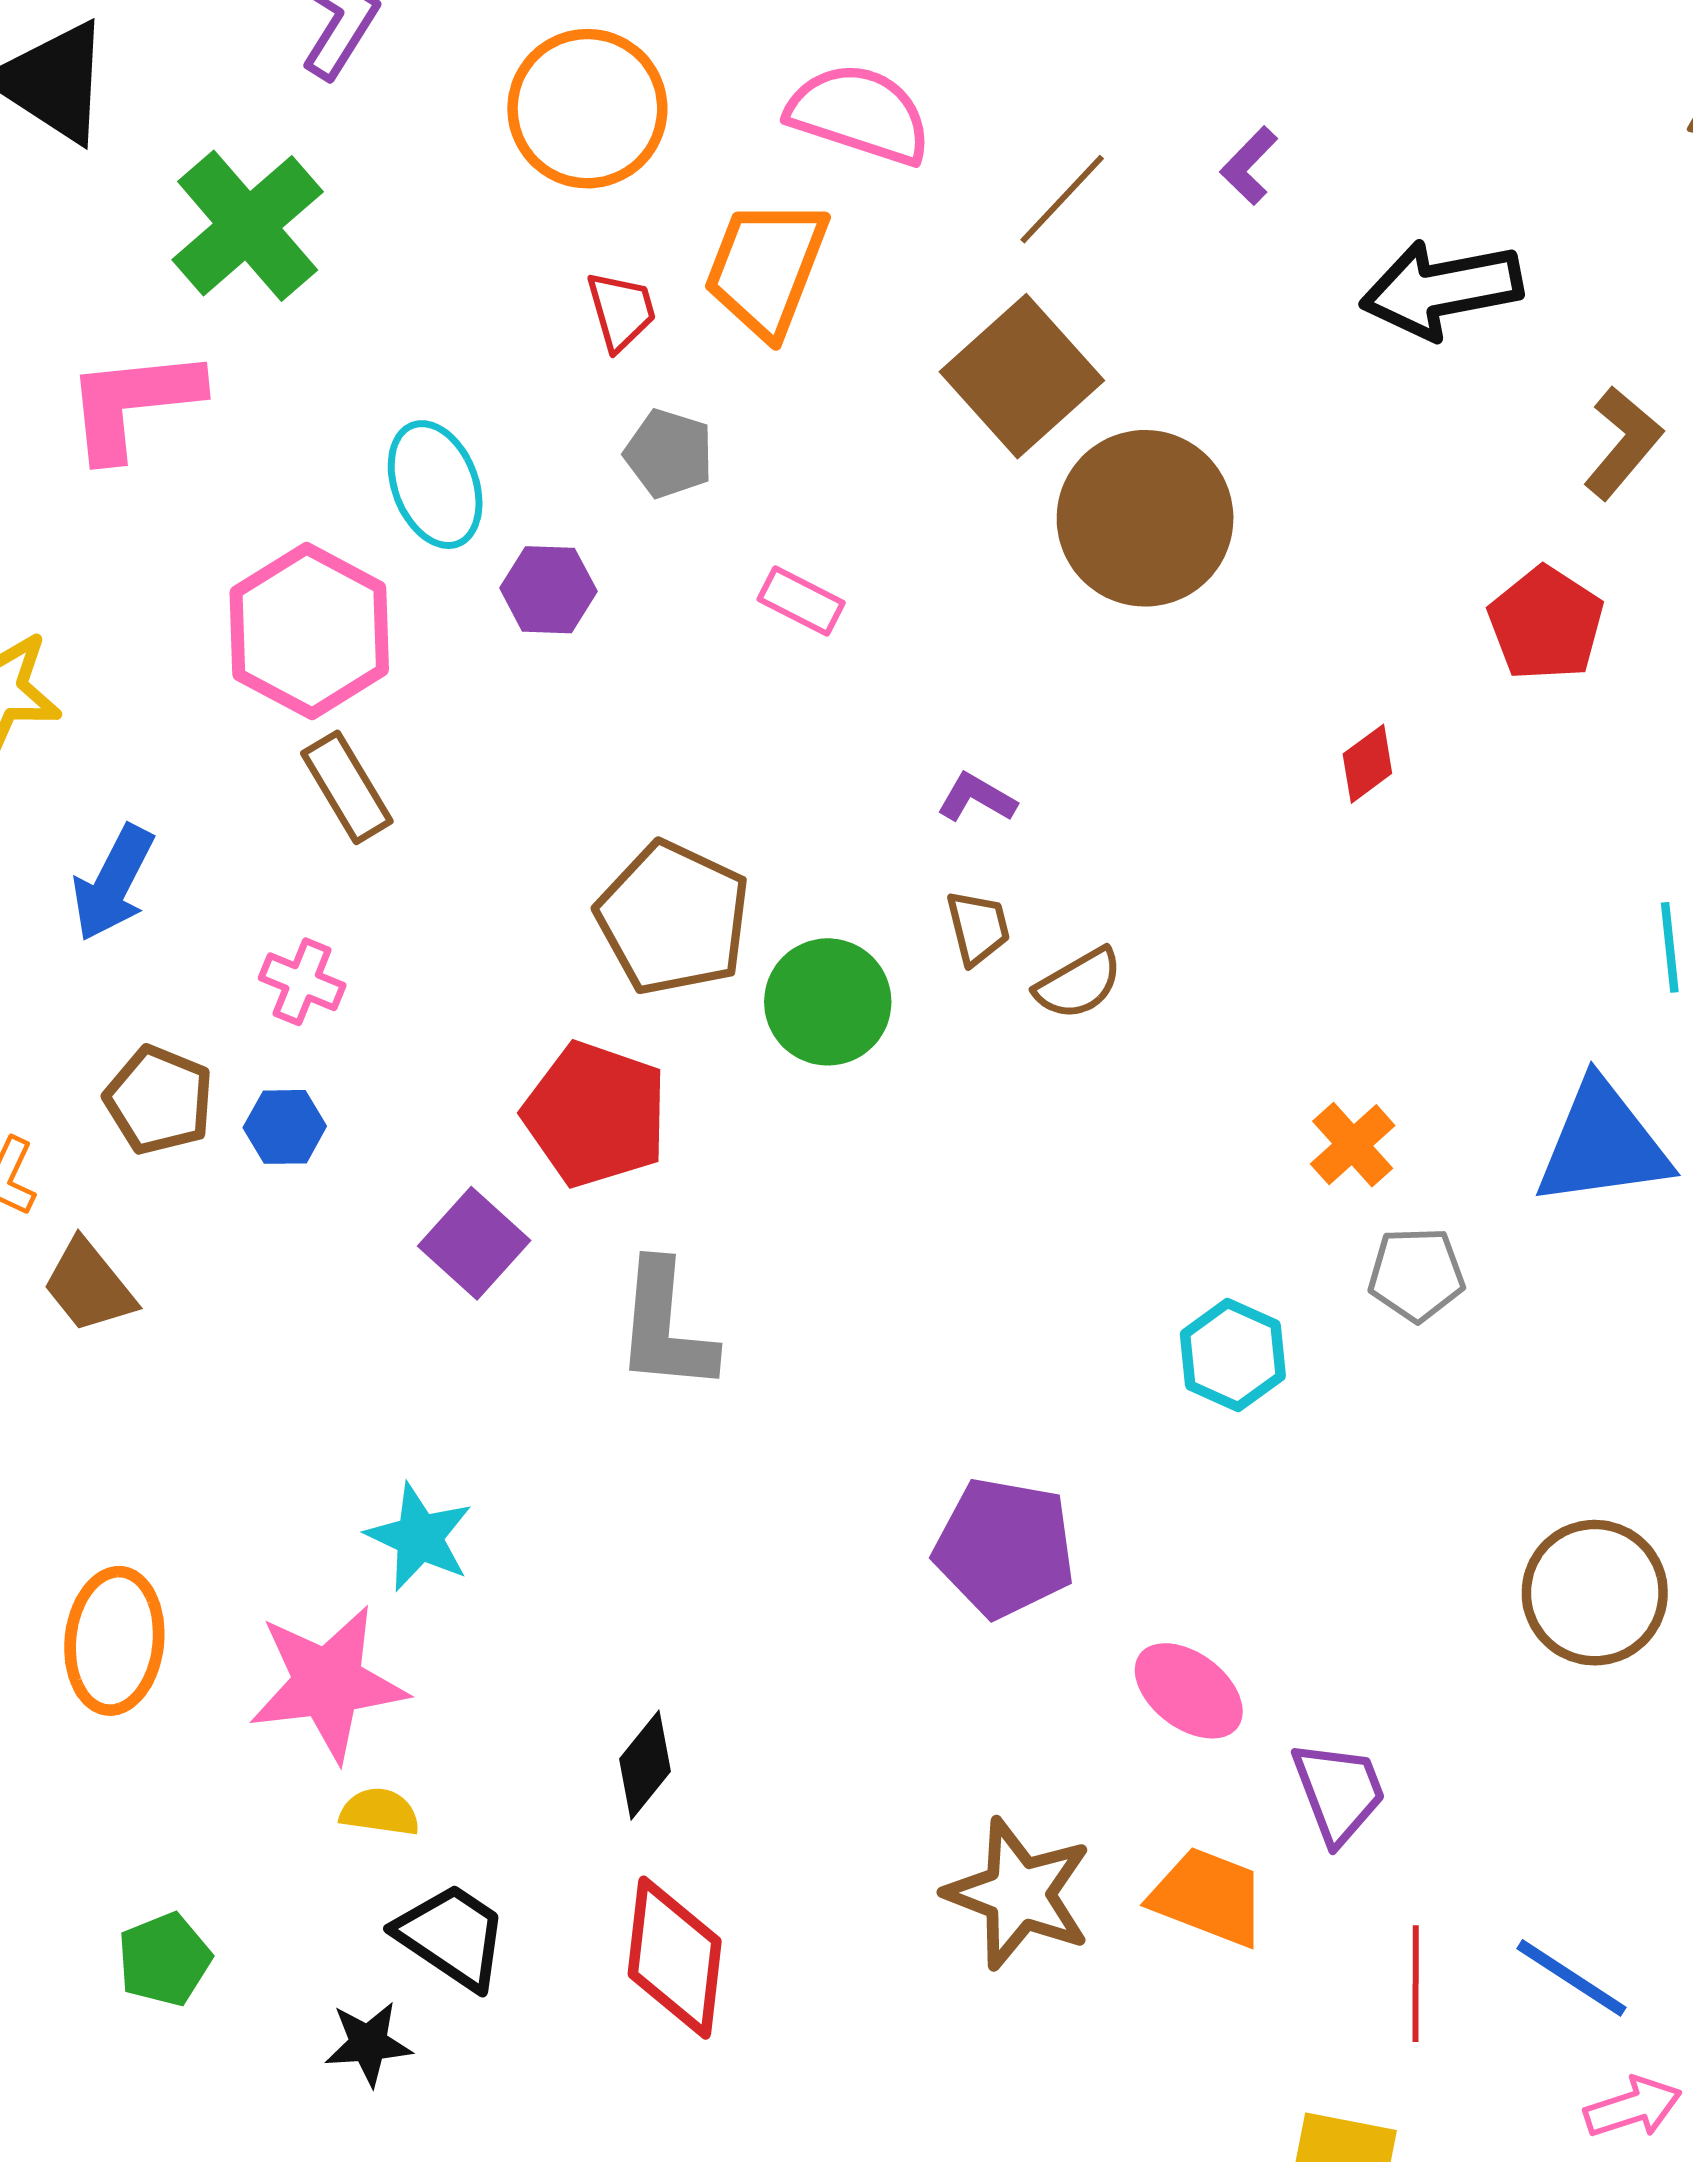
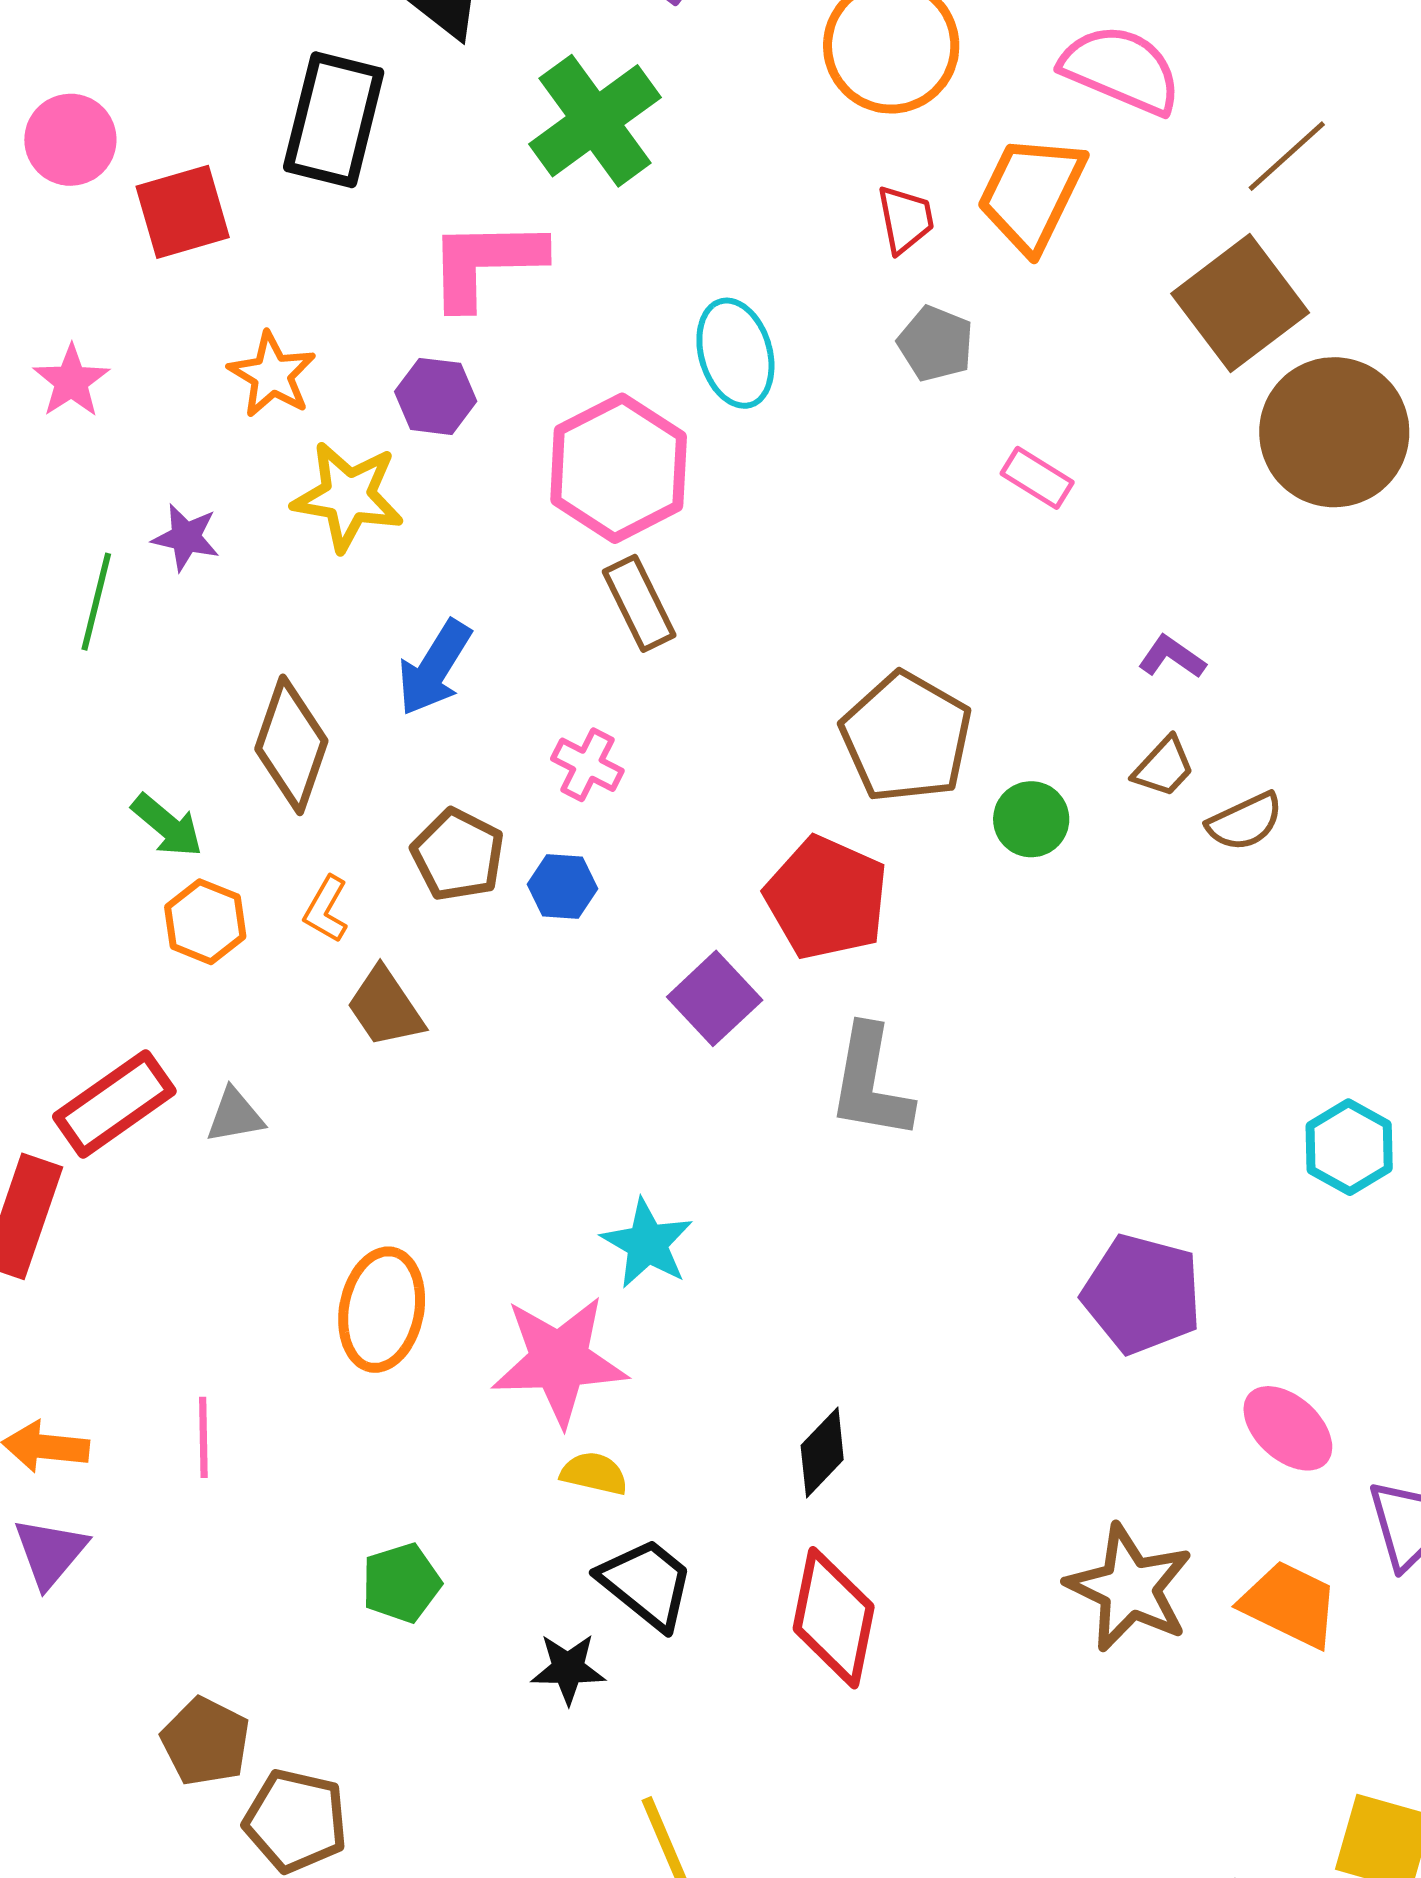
purple hexagon: (548, 590) -> (436, 396), moved
brown trapezoid: (978, 928) -> (1164, 767), turned 52
green circle: (828, 1002) -> (1031, 819), size x0.7

